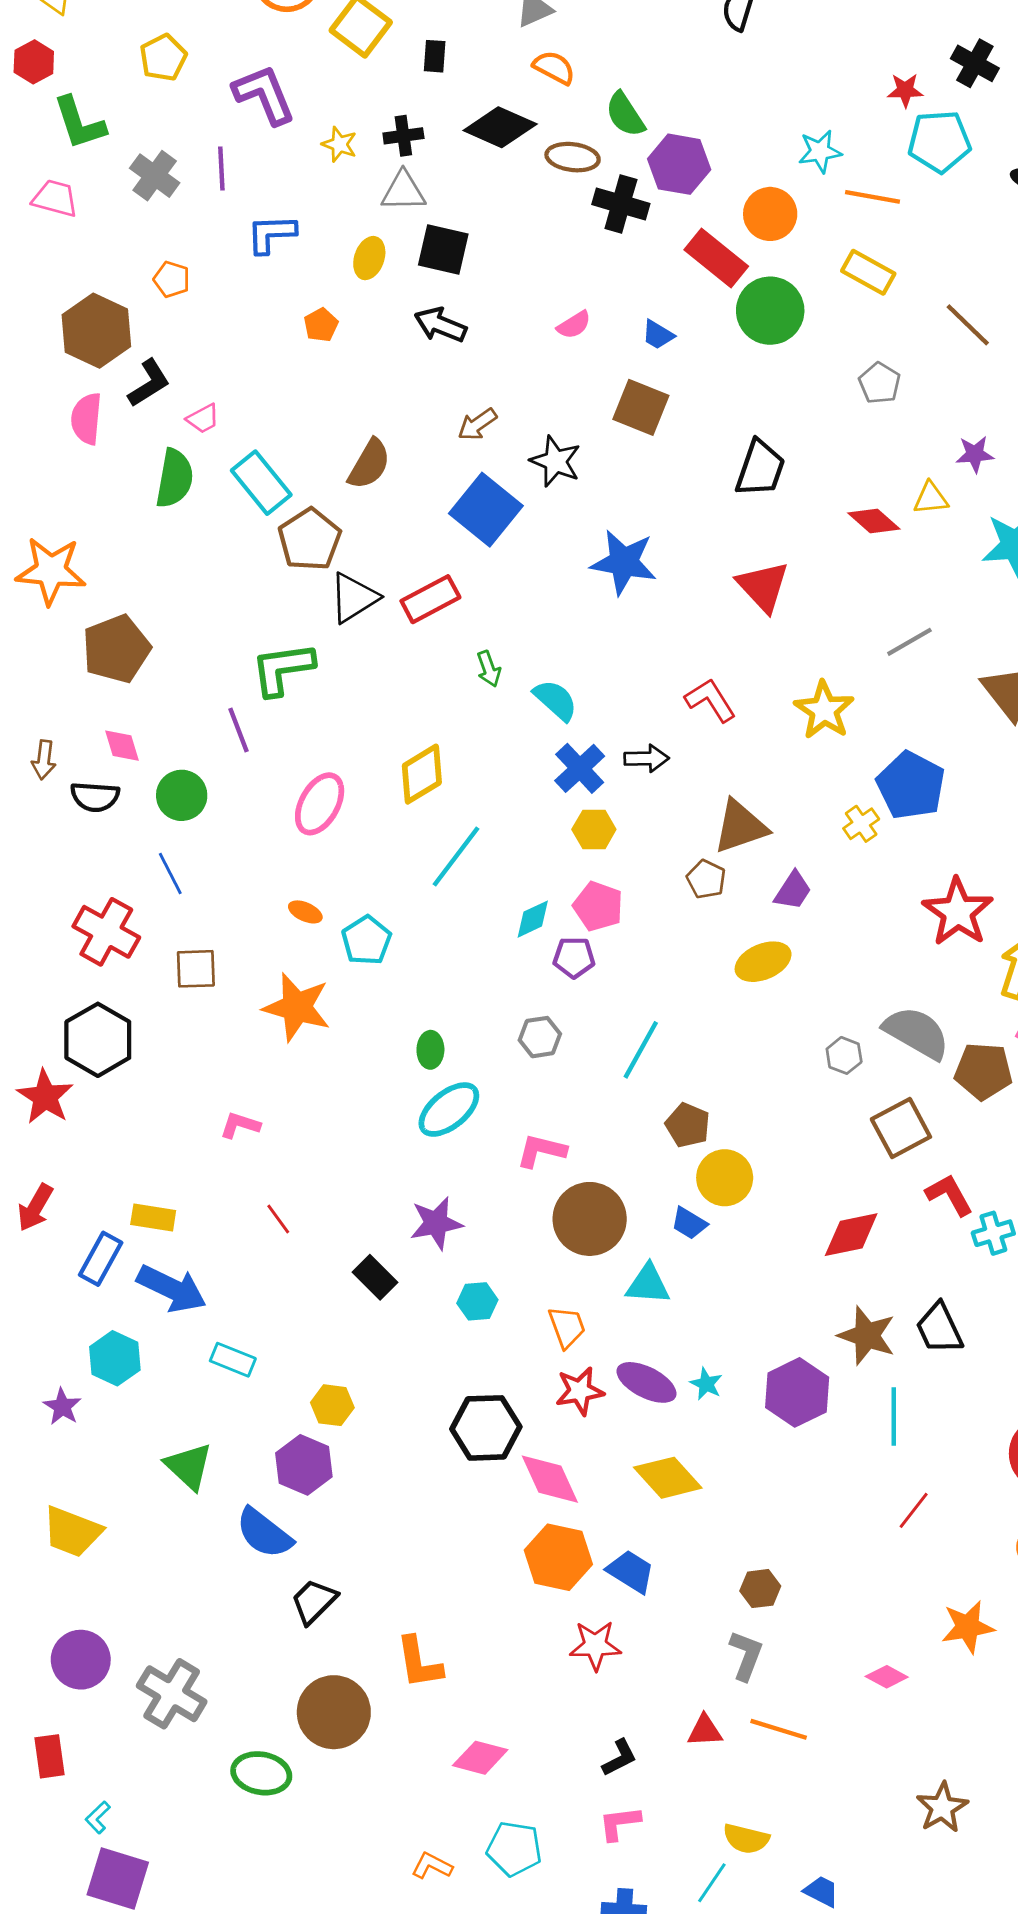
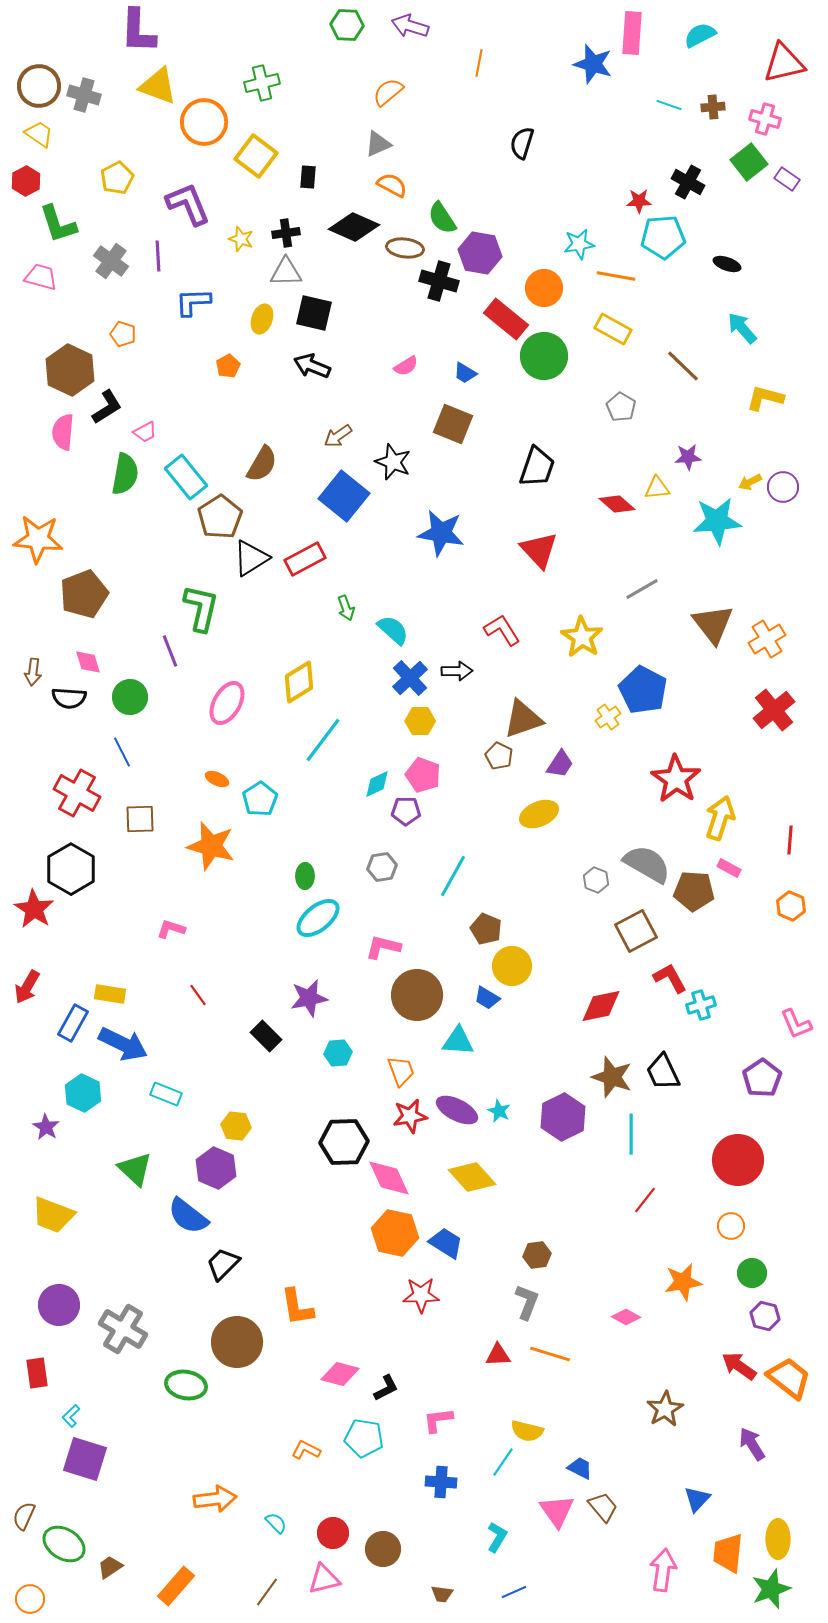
green L-shape: (283, 669) -> (201, 608), turned 111
black L-shape: (619, 1758) -> (386, 1388), moved

